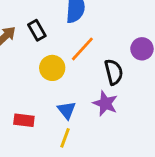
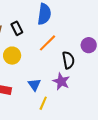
yellow circle: (52, 68) -> (12, 56), moved
yellow line: (65, 138) -> (43, 103), moved

